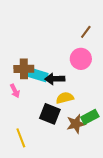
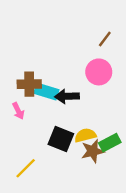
yellow semicircle: (65, 98) -> (85, 135), moved
yellow line: (21, 138) -> (26, 168), turned 66

